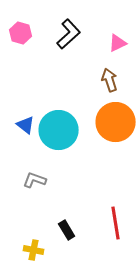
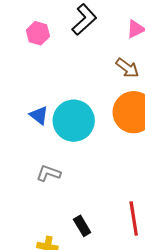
pink hexagon: (21, 33) -> (38, 33), moved
brown arrow: (110, 80) -> (127, 68), turned 145

